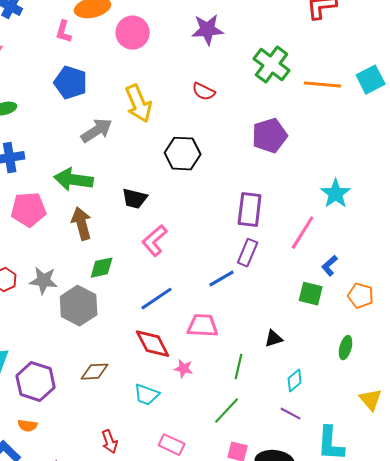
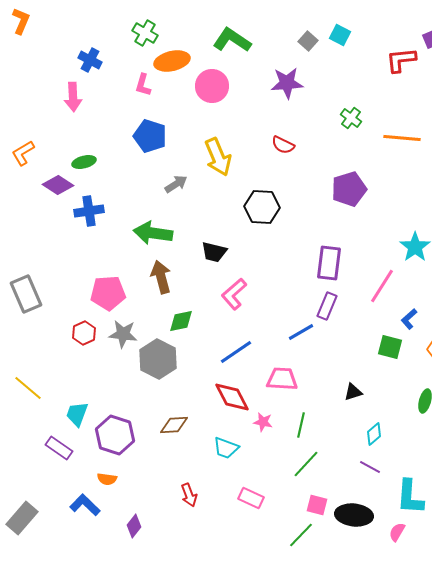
green cross: (272, 65) -> (351, 118), size x0.6
gray arrow: (97, 131) -> (176, 184), size x0.7
pink pentagon: (29, 210) -> (108, 293), moved
green line: (239, 367) -> (301, 425), moved

